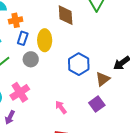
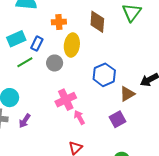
orange cross: (16, 20) -> (59, 22), moved
blue rectangle: (23, 38) -> (37, 44), moved
pink cross: (20, 92) -> (66, 100), moved

